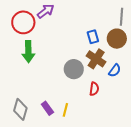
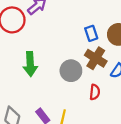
green arrow: (28, 52) -> (30, 64), moved

